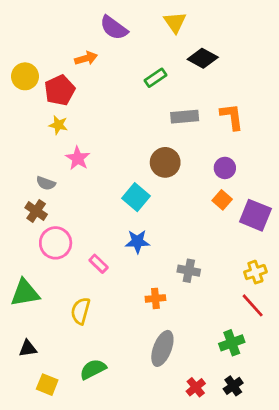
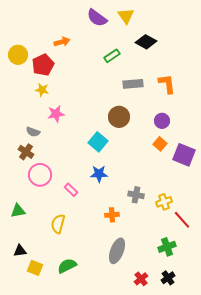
purple semicircle: (114, 28) -> (97, 18), moved
pink star: (78, 158) -> (56, 114), turned 30
yellow cross: (255, 272) -> (164, 202), moved
green triangle: (25, 293) -> (18, 211), size x0.7
yellow square: (47, 385) -> (35, 268), moved

